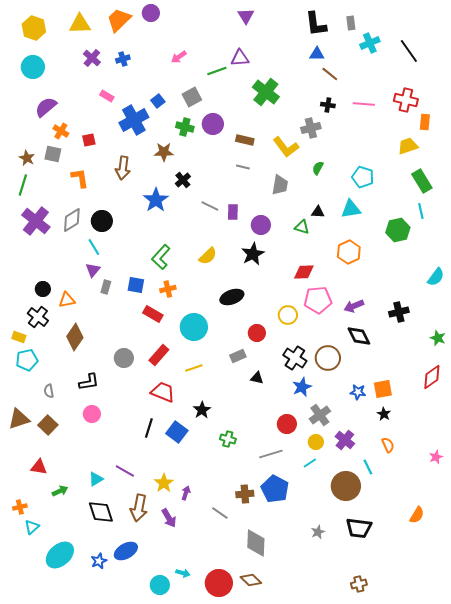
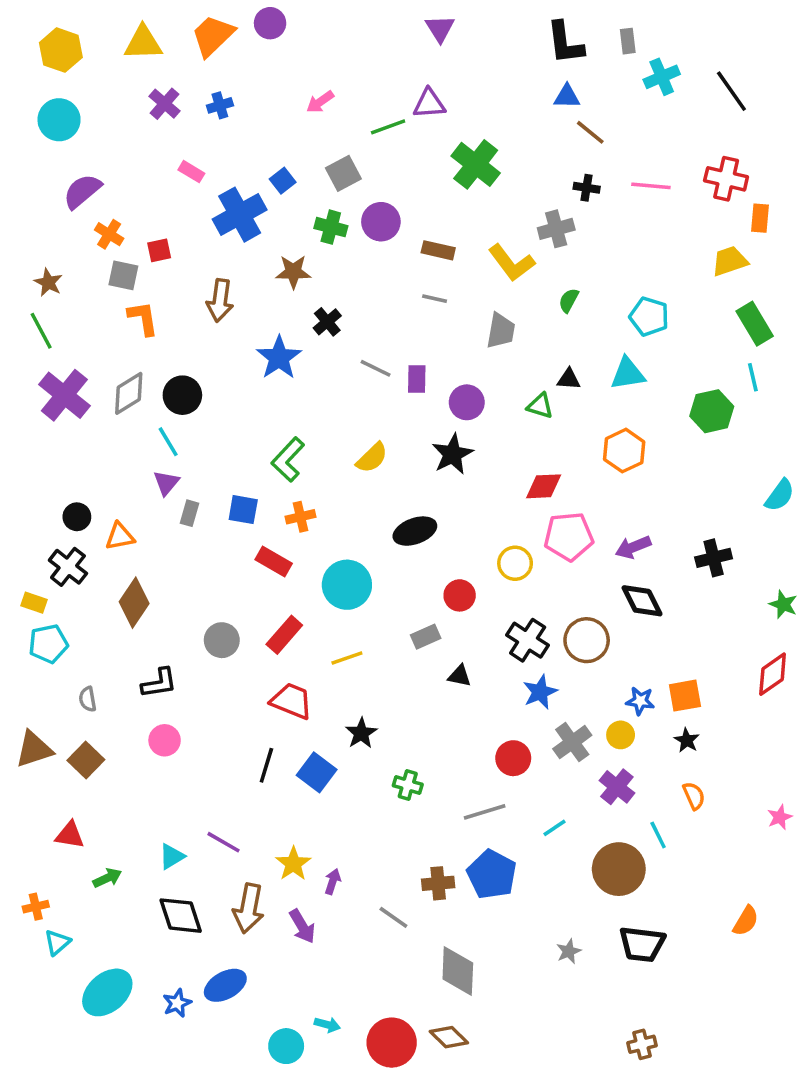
gray square: (53, 154) -> (123, 275), moved
green line: (23, 185) -> (41, 331), turned -45
yellow circle: (316, 442) -> (621, 735), moved

